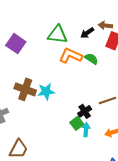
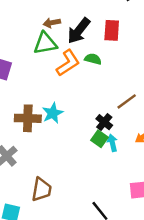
brown arrow: (105, 25) -> (52, 23), moved
black arrow: (87, 33) -> (79, 31), size x1.6
orange L-shape: (71, 56) -> (68, 63), turned 140

